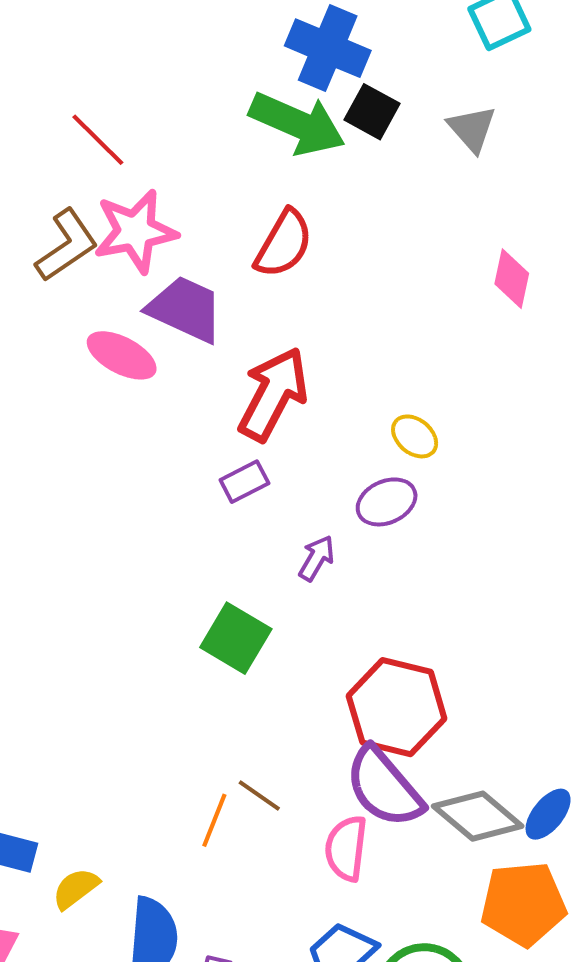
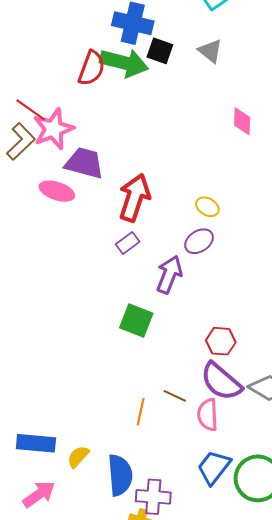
red line: (98, 140) -> (31, 110), moved
red semicircle: (284, 244) -> (92, 68), moved
purple arrow: (317, 558) -> (169, 275), size x1.6
red hexagon: (397, 707) -> (221, 341), size x0.6
brown line: (259, 796) -> (175, 396), moved

